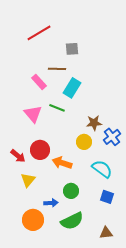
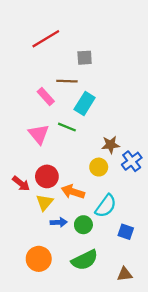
cyan semicircle: (102, 169) -> (106, 206), moved, turned 90
yellow triangle: (28, 180) -> (45, 202), moved
blue arrow: (51, 203) -> (59, 222), moved

